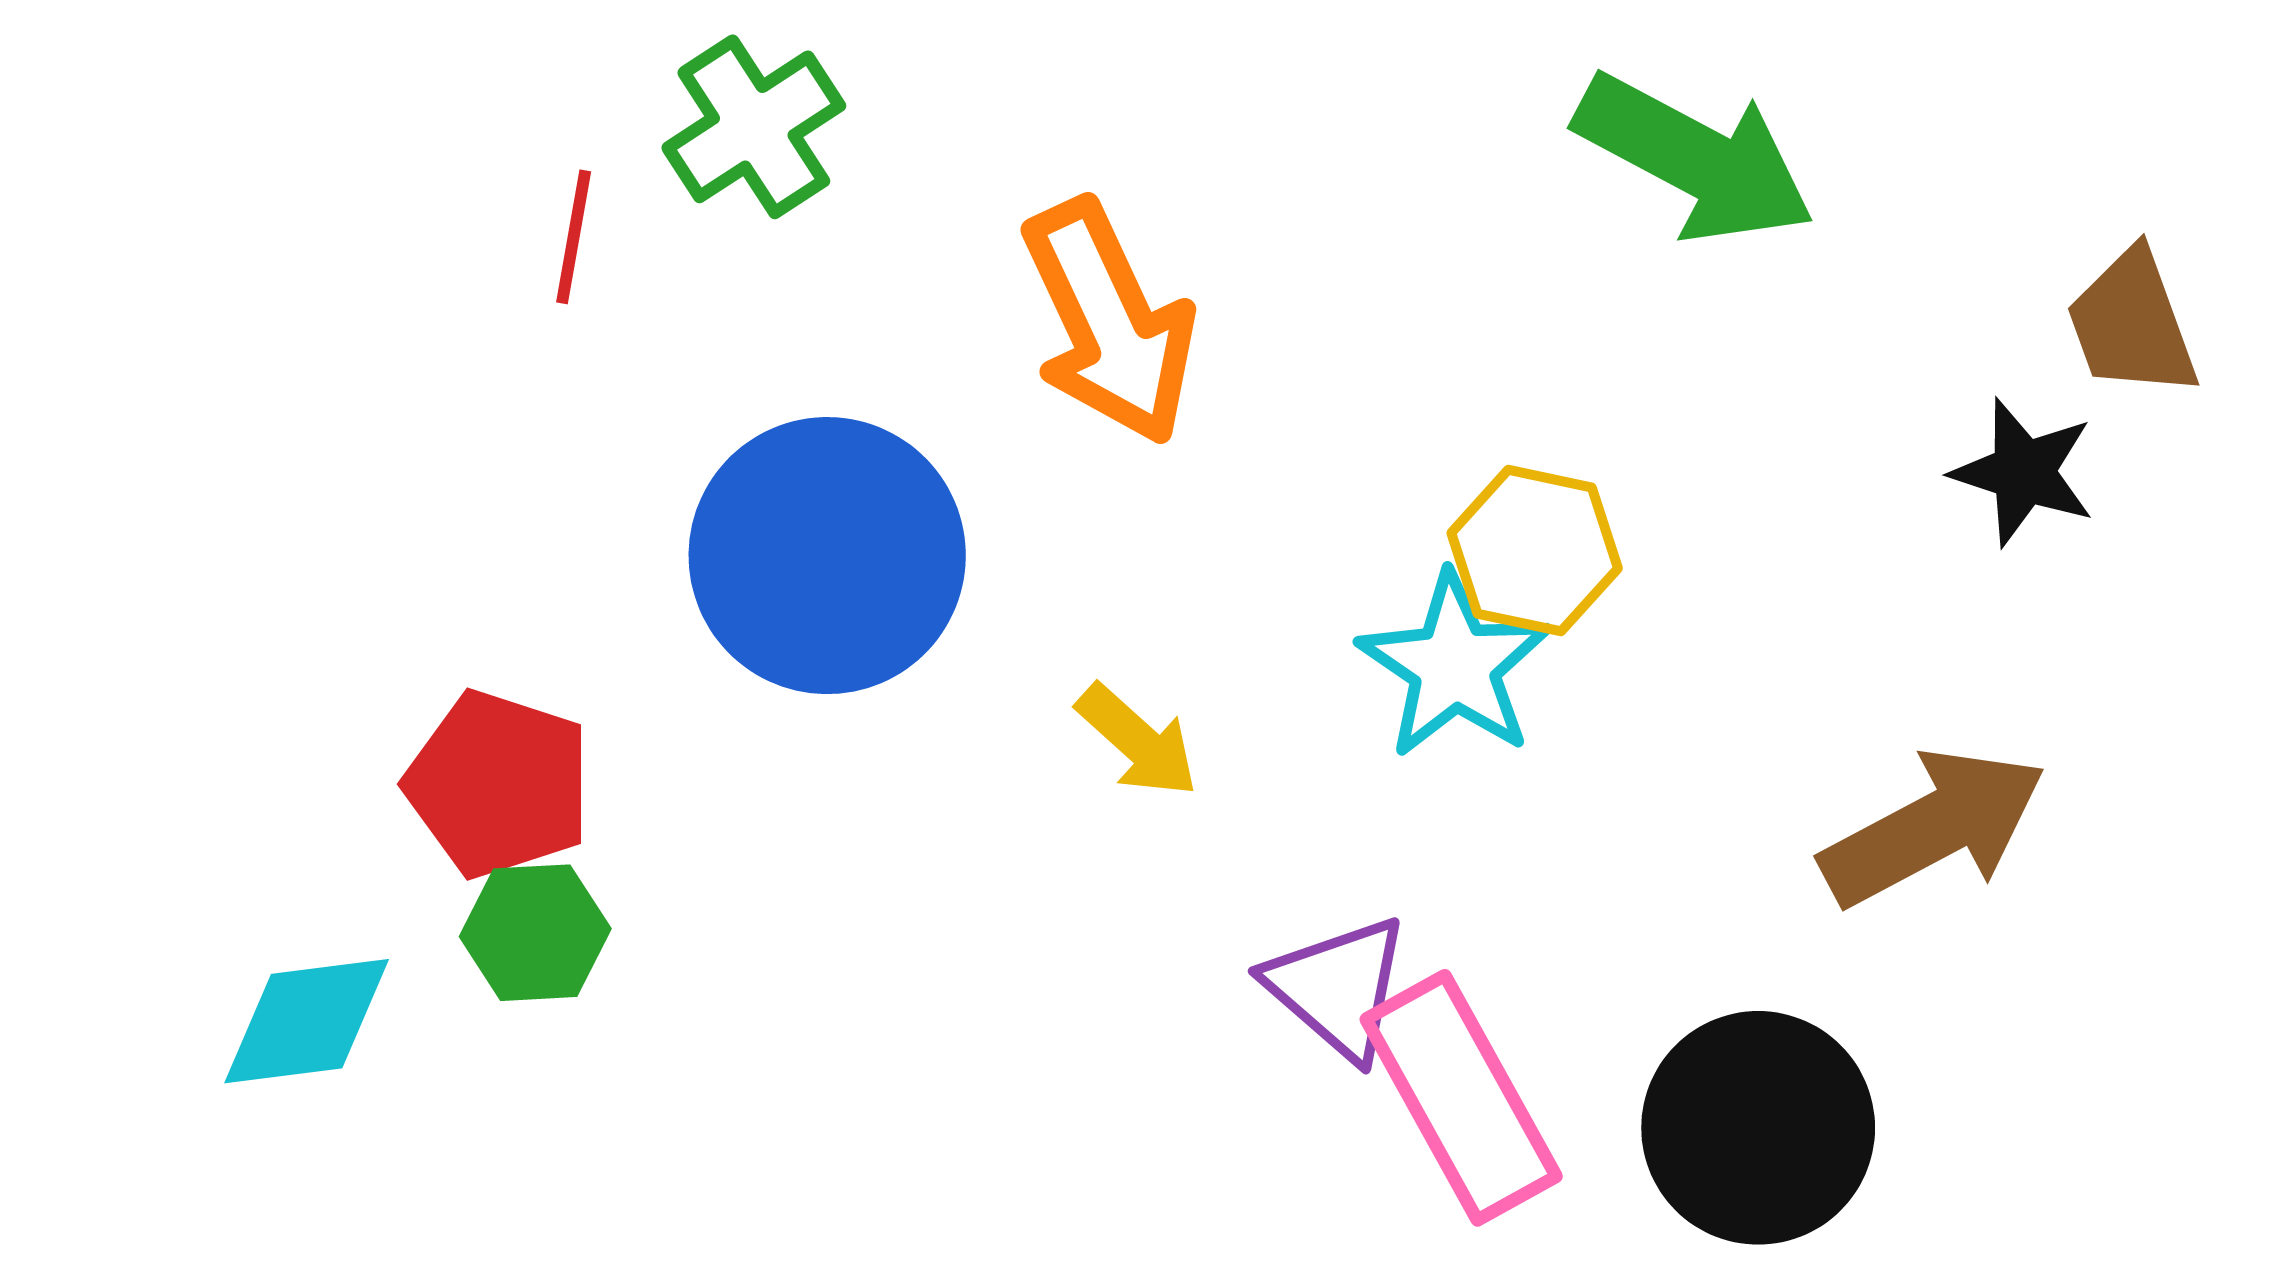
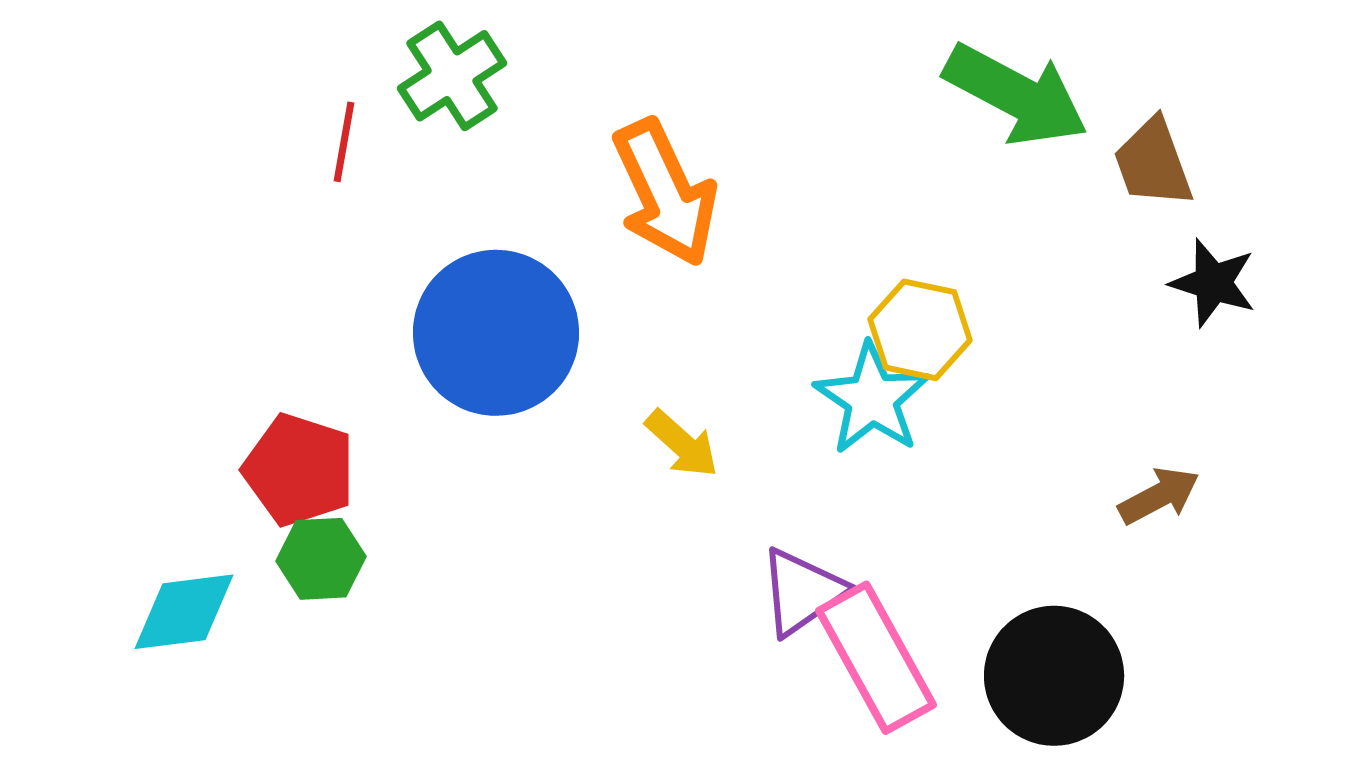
brown trapezoid: (2132, 324) -> (1153, 163), moved
brown arrow: (1933, 828) -> (1159, 496), size x0.6
purple triangle: (1338, 988) -> (802, 592), turned 44

